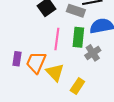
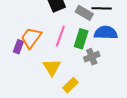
orange trapezoid: (36, 62) -> (31, 38), moved

